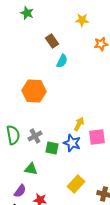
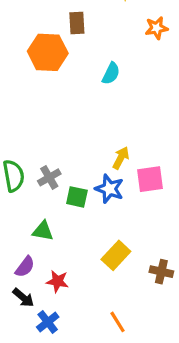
brown rectangle: (52, 41) -> (77, 23), turned 32
cyan semicircle: (62, 61) -> (111, 73), moved
orange hexagon: (34, 91) -> (48, 52), moved

